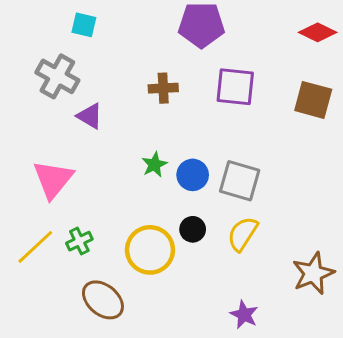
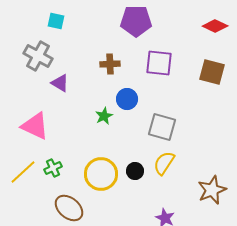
blue circle: (193, 175) -> (127, 99), moved
pink triangle: (53, 179) -> (35, 126), turned -44
black circle: (193, 229) -> (135, 171), moved

